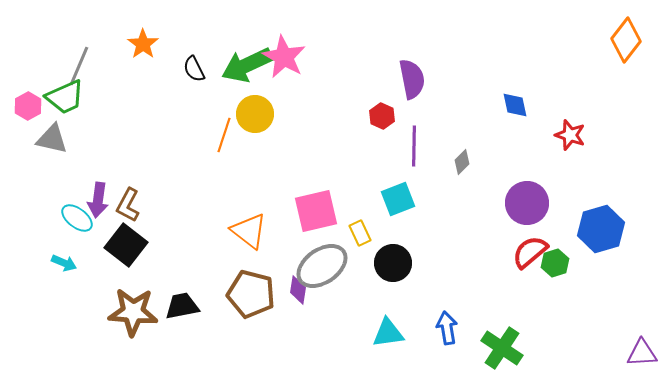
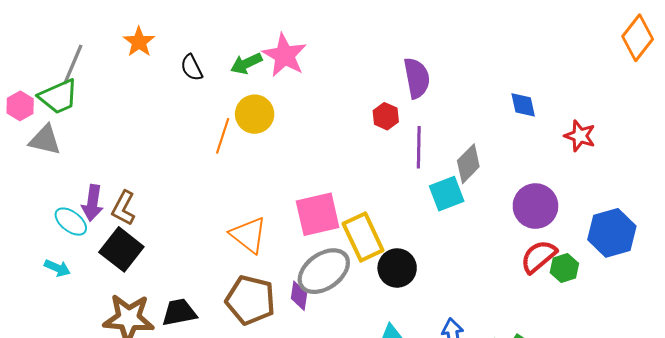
green arrow: (247, 65) -> (246, 64), size x0.6
gray diamond: (462, 162) -> (468, 164), size x1.5
cyan square: (398, 199) -> (447, 194), moved
yellow rectangle: (360, 233) -> (363, 237), size x1.8

